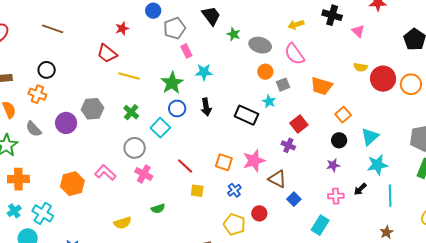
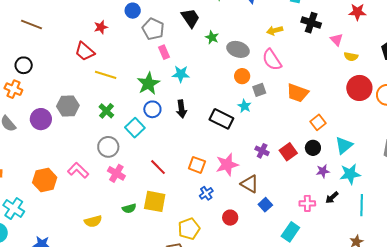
gray pentagon: (174, 28) -> (153, 29), turned -30
yellow semicircle: (360, 67) -> (351, 57), moved
red square: (299, 124) -> (288, 152), moved
purple star: (333, 165) -> (323, 171), moved
yellow square: (197, 191) -> (155, 201), moved, size x1.6
yellow pentagon: (234, 224) -> (189, 229), moved, turned 30

